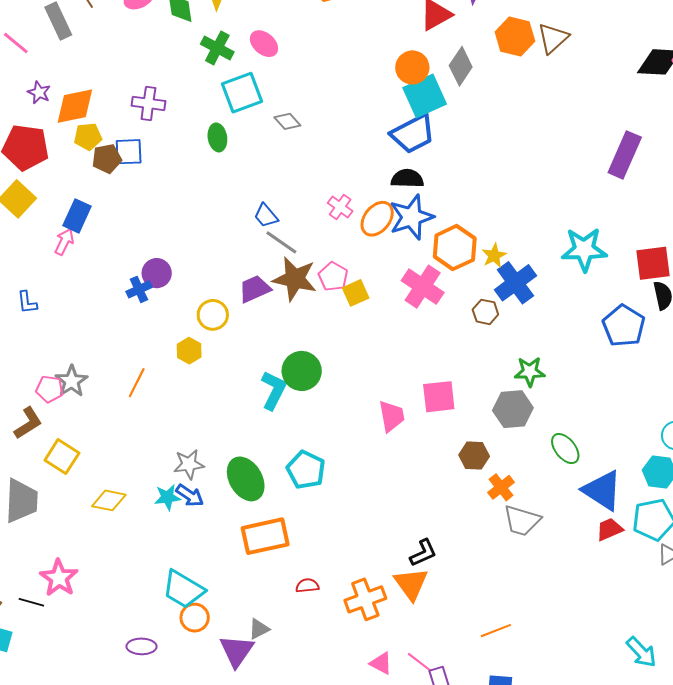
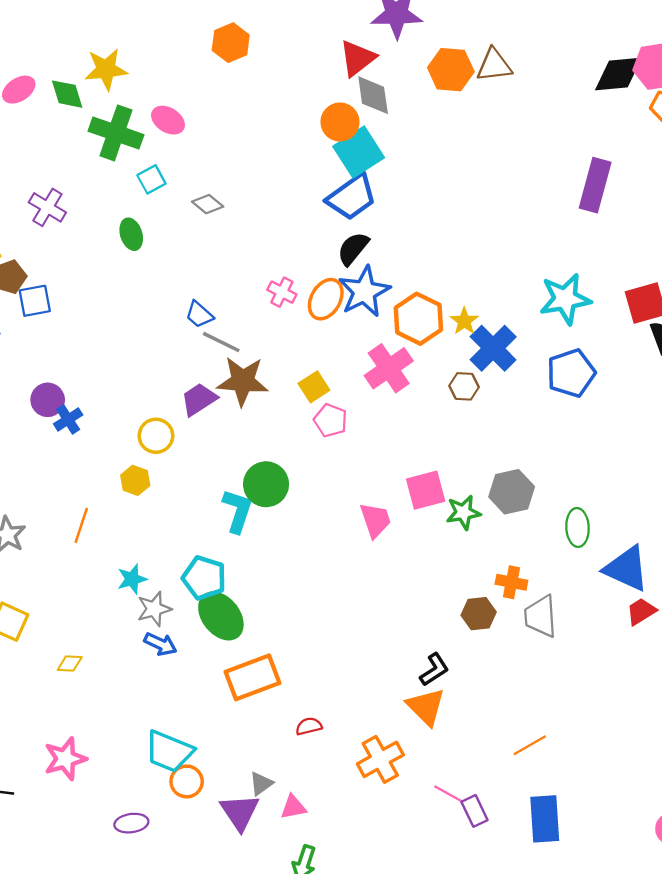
brown triangle: (553, 38) -> (494, 65), turned 44
green cross: (217, 48) -> (116, 133), size x1.4
gray diamond: (461, 66) -> (373, 95), moved, turned -33
cyan square: (242, 93) -> (151, 179), size x0.6
purple cross: (148, 103) -> (47, 207), turned 32
blue square: (129, 152) -> (35, 301), moved
black semicircle: (407, 179) -> (353, 249), turned -44
purple circle: (157, 273) -> (48, 400), moved
pink pentagon: (333, 277) -> (331, 420), moved
pink cross: (423, 287) -> (389, 368), turned 30
blue pentagon: (624, 326) -> (571, 373), moved, turned 30
green star: (530, 372) -> (463, 512), moved
green ellipse: (565, 449) -> (578, 527), turned 44
brown hexagon: (474, 456) -> (479, 614), moved
cyan pentagon: (306, 470) -> (204, 578), moved
orange cross: (501, 487) -> (511, 582), turned -32
cyan star: (167, 497) -> (132, 579), moved
yellow diamond: (109, 500) -> (70, 663), size x0.7
gray trapezoid: (522, 521) -> (541, 616), turned 78
pink star: (59, 578) -> (65, 759), moved, turned 30
orange cross: (365, 599) -> (380, 759), moved
pink triangle: (381, 663) -> (293, 807), moved, turned -30

